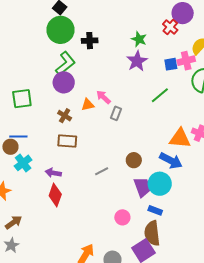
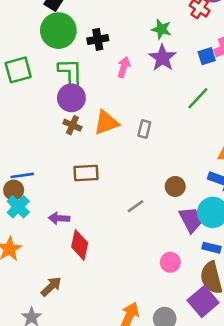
green L-shape: (65, 63) -> (70, 73), turned -45
pink arrow: (103, 97) -> (124, 67), moved, turned 70
green square: (22, 99) -> (18, 70), moved
orange triangle: (88, 105) -> (106, 123), size x1.5
brown cross: (65, 116) -> (72, 125), moved
cyan cross: (23, 163) -> (18, 207), moved
purple arrow: (53, 173) -> (59, 218), moved
brown arrow: (14, 222) -> (51, 286), moved

